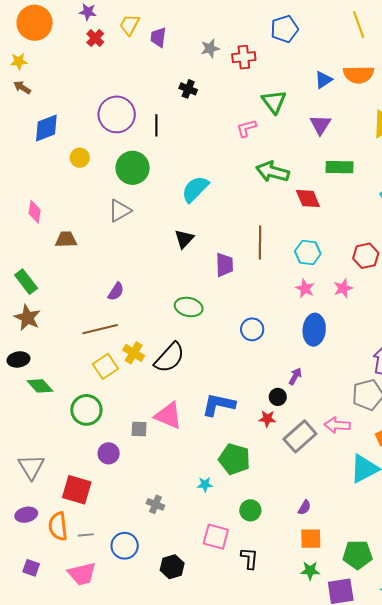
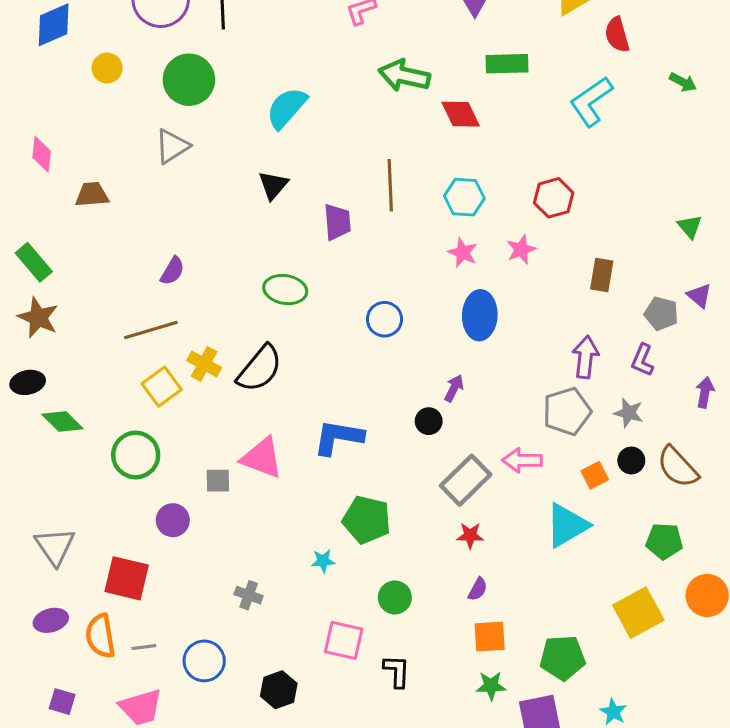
red star: (267, 419) -> (470, 535), moved

